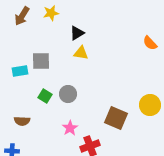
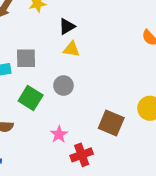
gray circle: (68, 94) -> (63, 86), moved
green square: (45, 96) -> (31, 98), size x1.5

